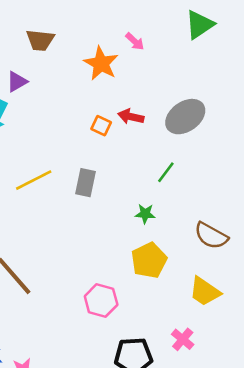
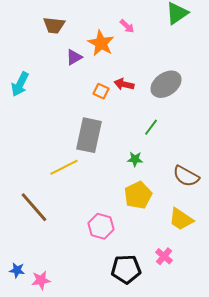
purple triangle: (17, 82) -> (74, 57), moved
yellow line: (34, 180) -> (64, 167), moved
gray rectangle: (86, 183) -> (89, 135), size x1.6

